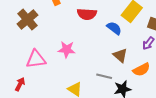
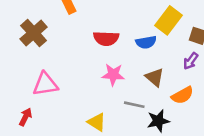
red semicircle: (87, 14) -> (106, 38), moved
blue semicircle: (114, 28) -> (146, 42), turned 133
pink star: (67, 50) -> (113, 75), moved

